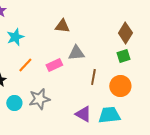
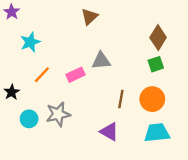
brown triangle: (62, 26) -> (89, 17), moved, turned -49
brown line: (93, 77) -> (121, 99), moved
cyan trapezoid: (109, 115) -> (157, 133), moved

